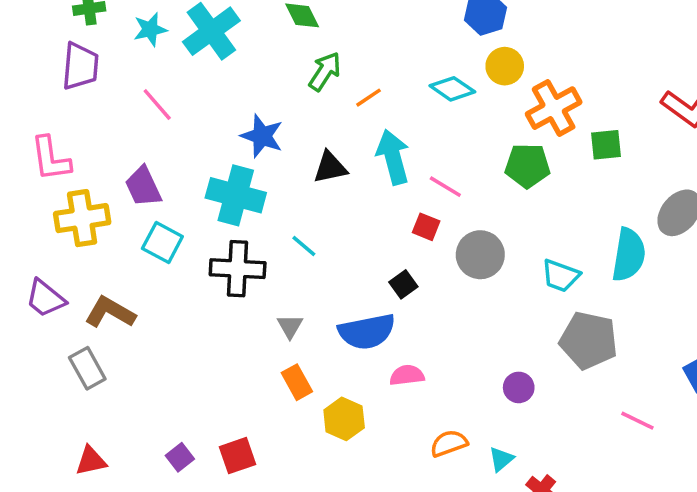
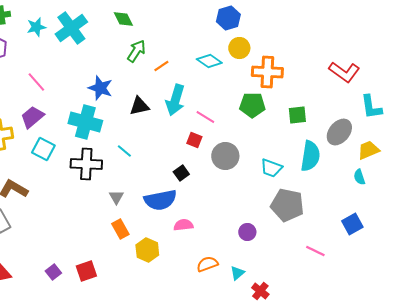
pink line: (157, 105) -> (36, 82), moved
orange cross: (554, 108) -> (267, 72), turned 32
green square: (606, 145) -> (297, 115), moved
cyan arrow: (393, 157) -> (175, 100), turned -148
purple trapezoid: (143, 187) -> (32, 117), turned 75

